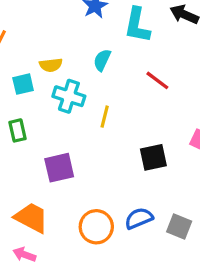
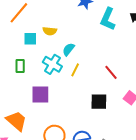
cyan semicircle: (102, 60) -> (69, 49), moved
red line: (157, 80) -> (111, 72), moved
cyan cross: (69, 96) -> (52, 64), moved

